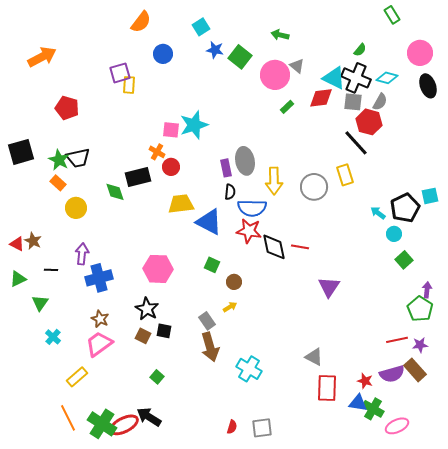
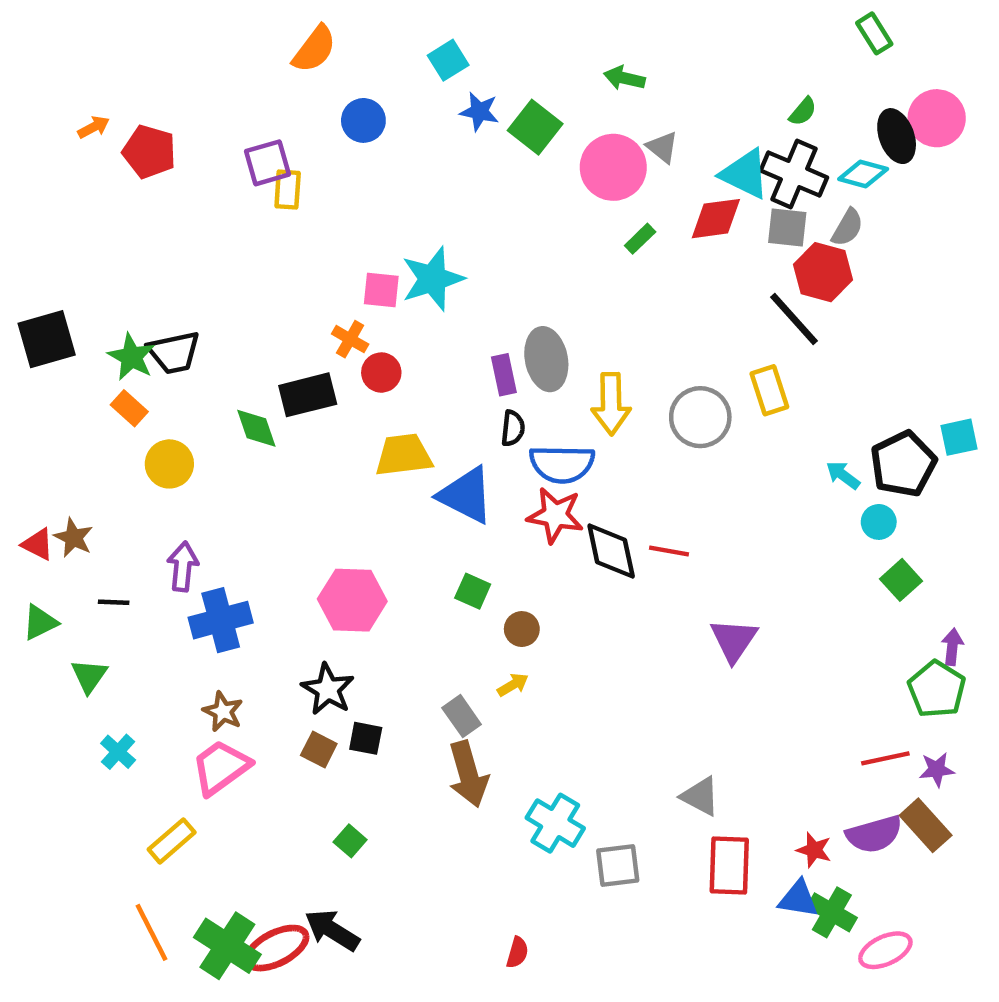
orange arrow: (42, 57) -> (94, 127), size x0.5
black ellipse: (428, 86) -> (897, 136), moved
red pentagon: (67, 108) -> (149, 152), moved
gray square: (262, 428) -> (618, 865), moved

